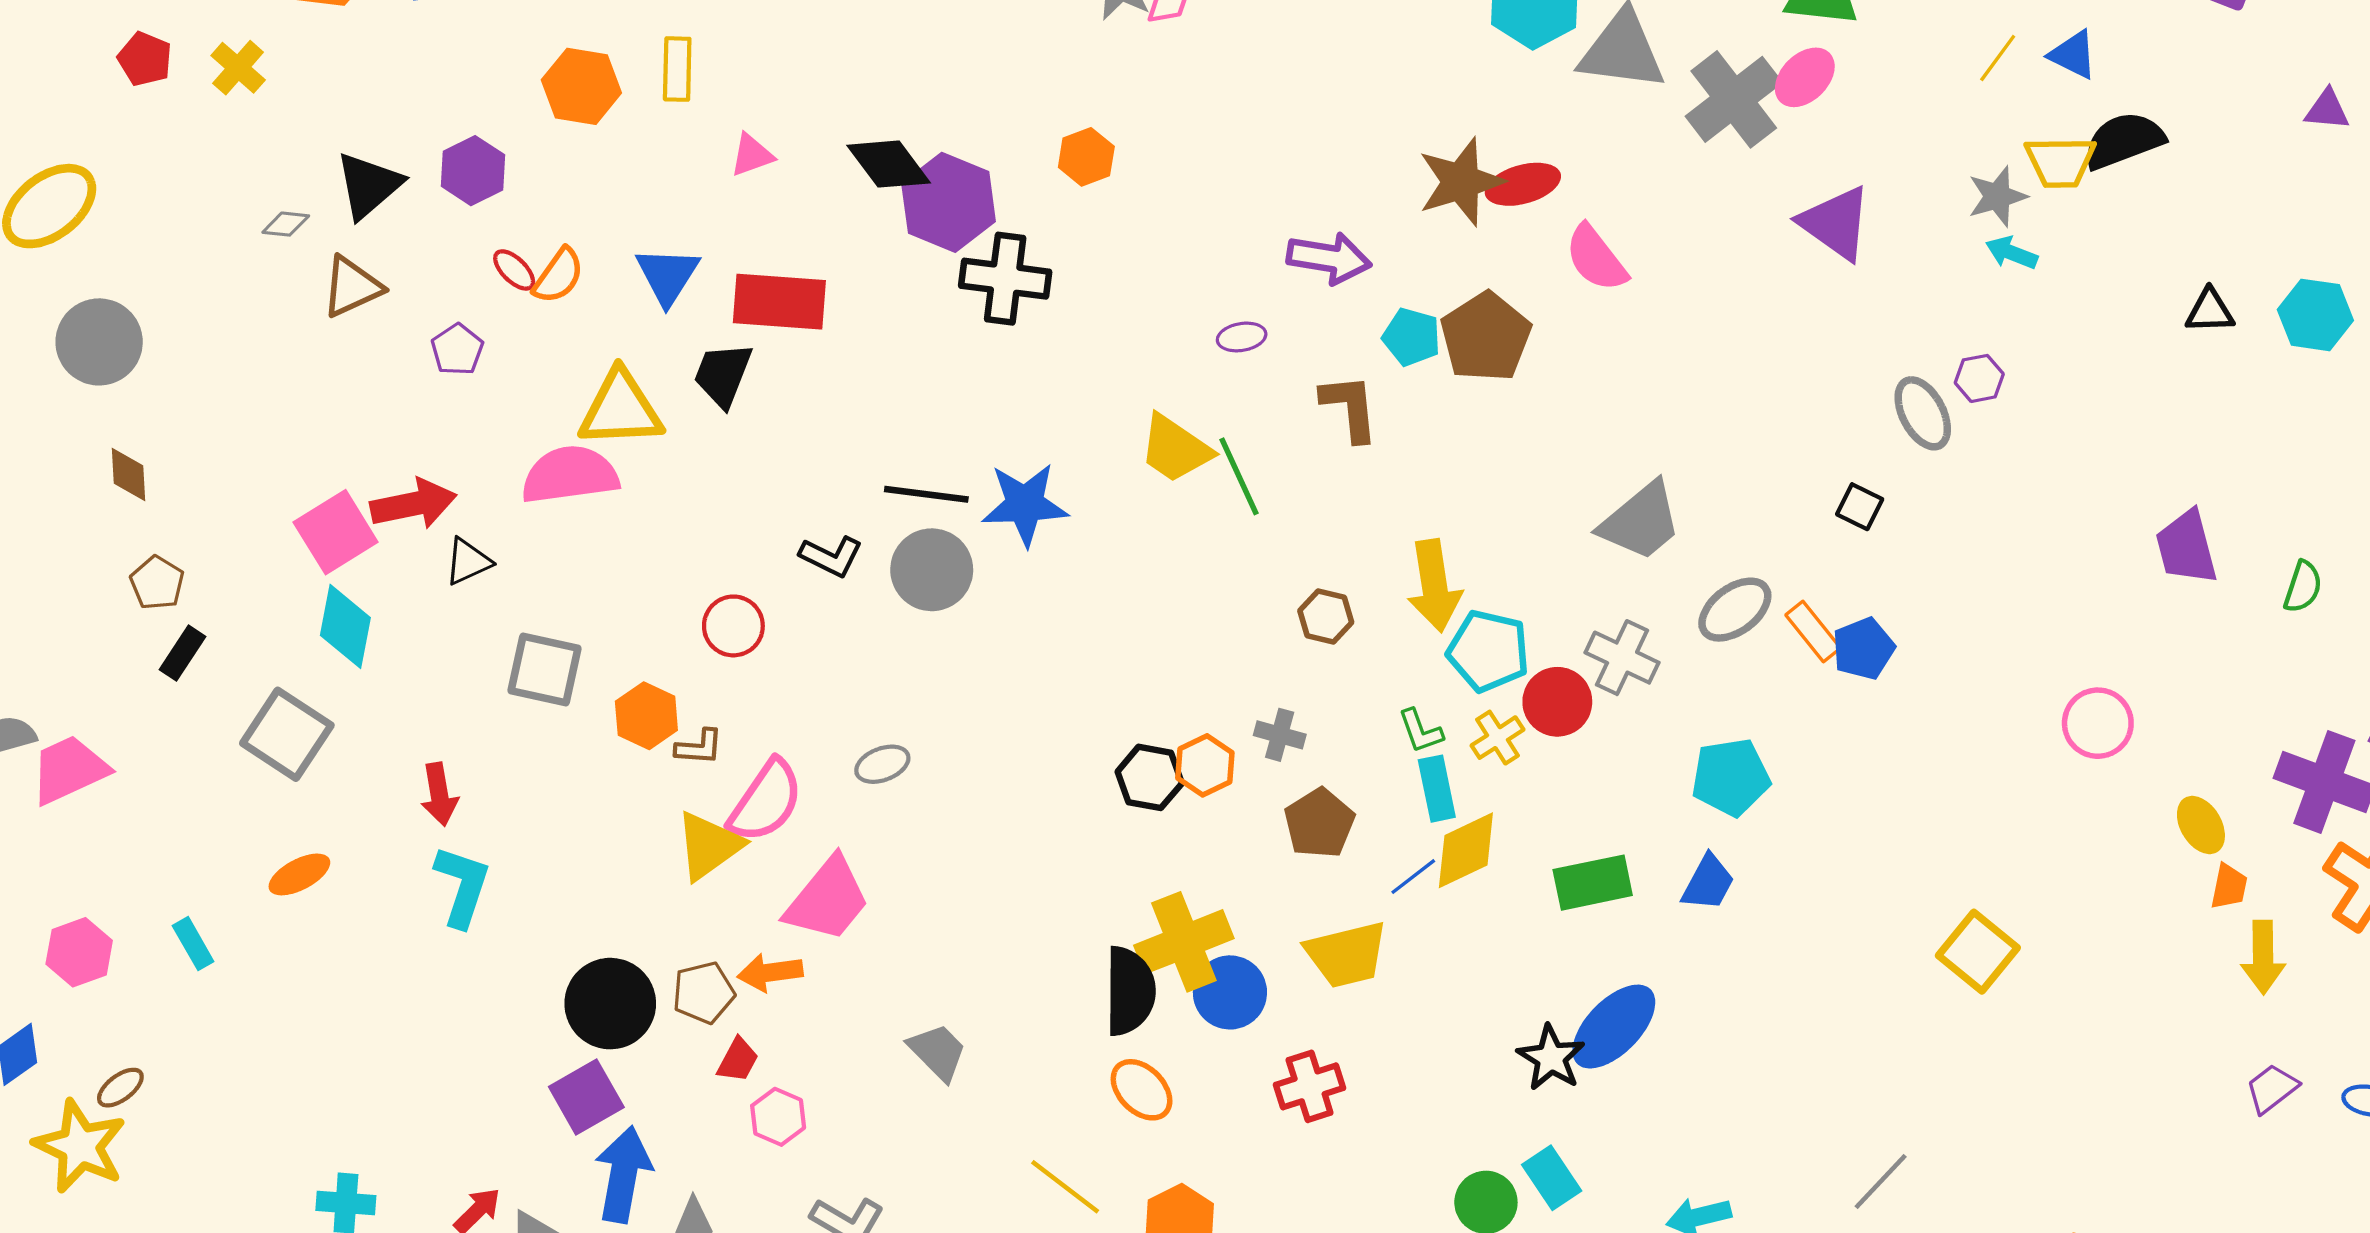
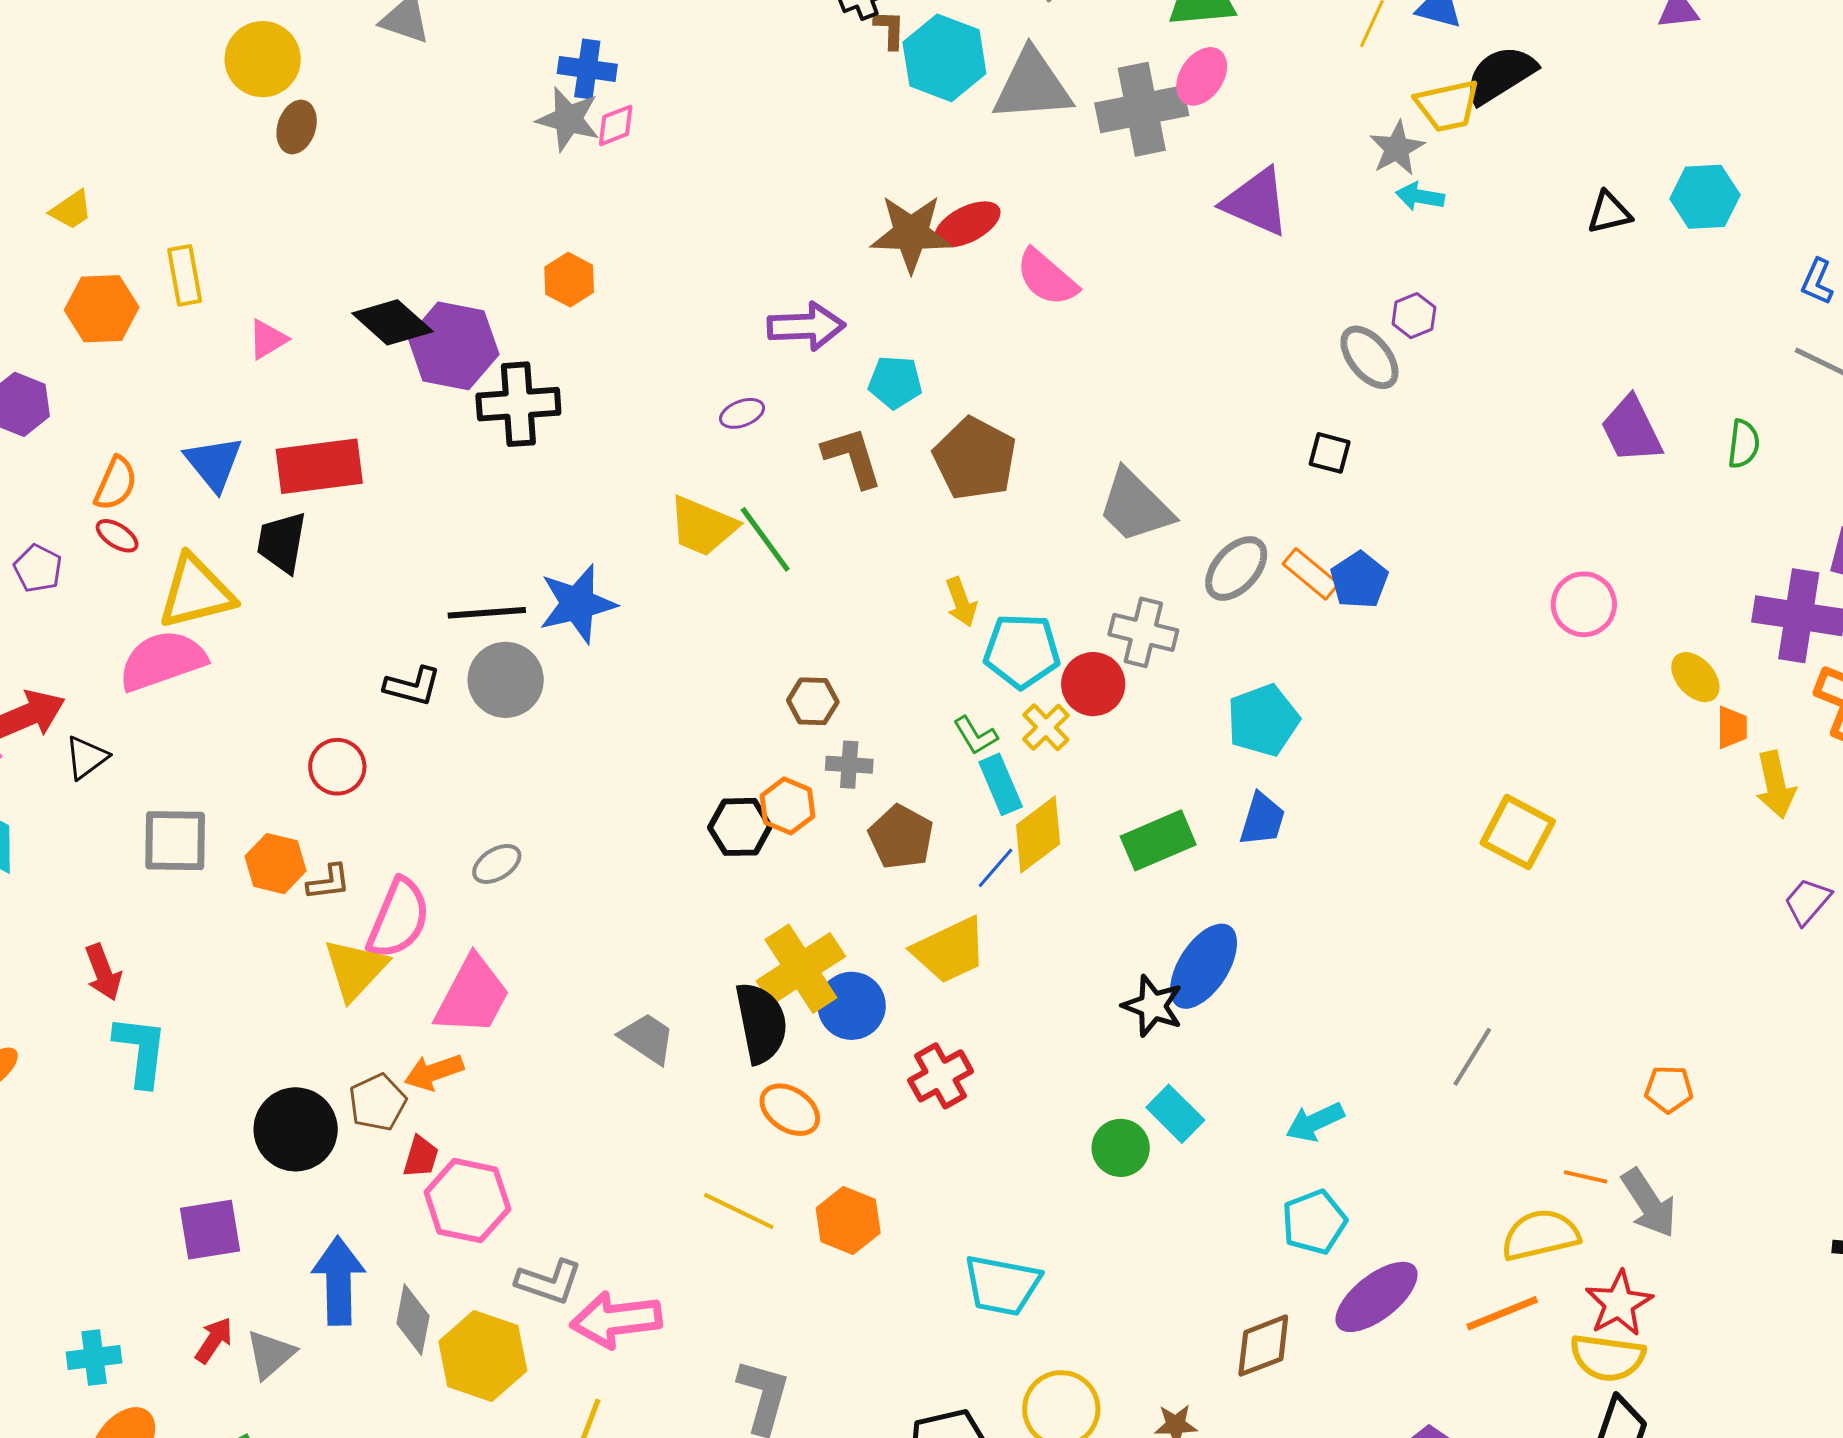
gray cross: (1734, 99) -> (1142, 109), turned 38
brown star: (1461, 182) -> (911, 233), turned 30
red ellipse: (514, 270) -> (117, 536), moved
brown pentagon: (1486, 337) -> (975, 459), moved
gray trapezoid: (1641, 521) -> (1135, 506), turned 96
yellow arrow: (1434, 586) -> (961, 602), size x0.6
brown hexagon: (1326, 616) -> (813, 701), moved
gray trapezoid: (938, 1052) -> (647, 1038), moved
purple square: (586, 1097) -> (210, 1230), moved, turned 32
pink hexagon: (778, 1117) -> (467, 1201), size x1.6

